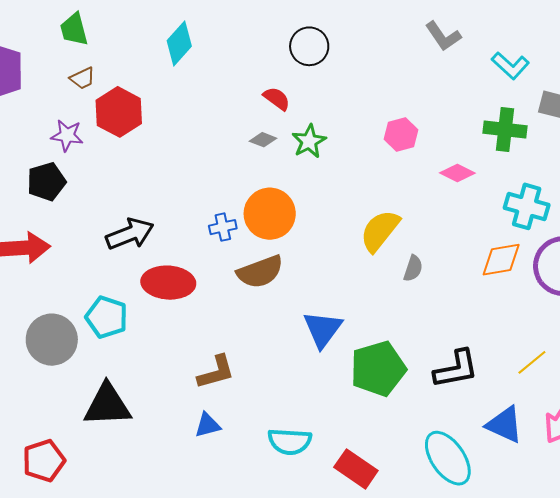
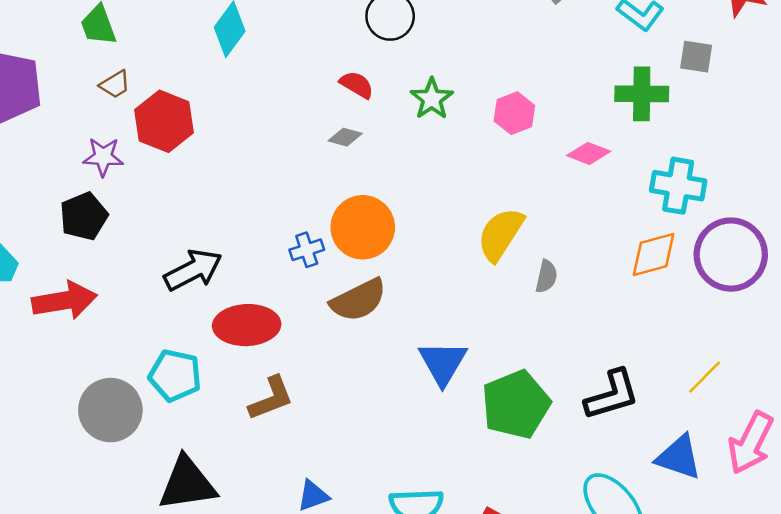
green star: (309, 141) -> (432, 99), moved
brown L-shape: (216, 372) -> (271, 398), moved

